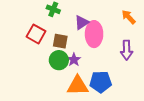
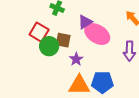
pink ellipse: (94, 34) -> (97, 34), turned -60
green circle: (59, 60) -> (49, 46), moved

